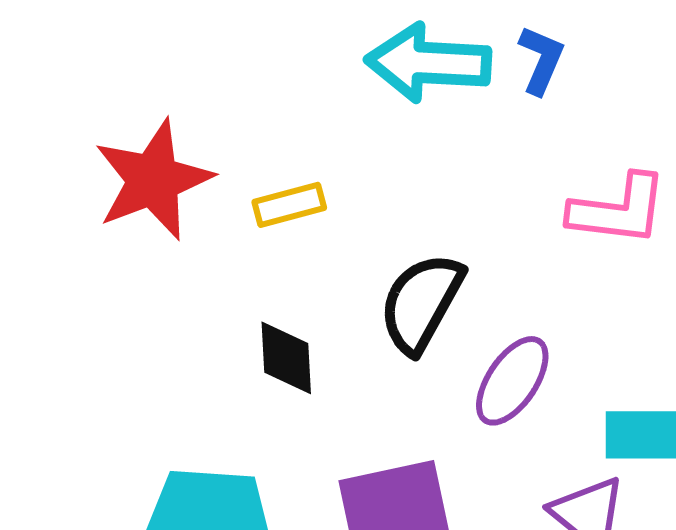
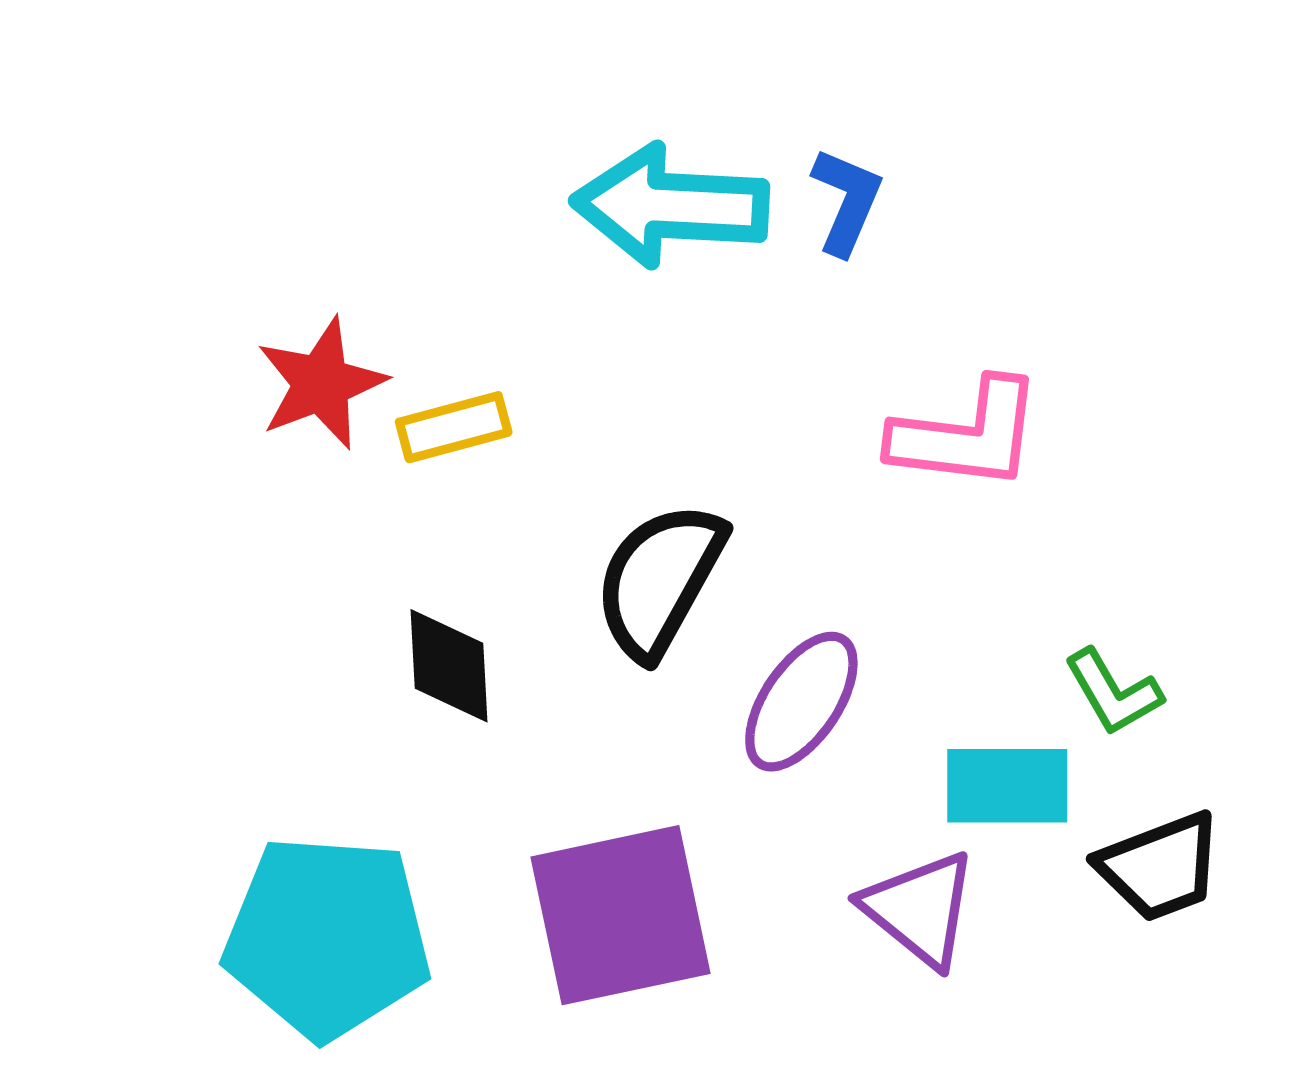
red star: (153, 180) -> (321, 384), moved, size x0.7

